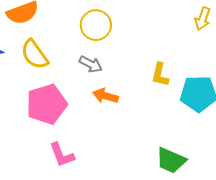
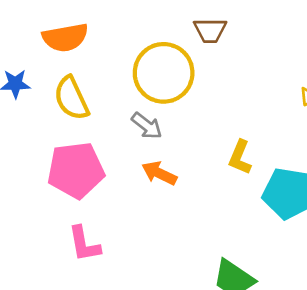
yellow circle: (96, 25) -> (164, 73), size x1.4

